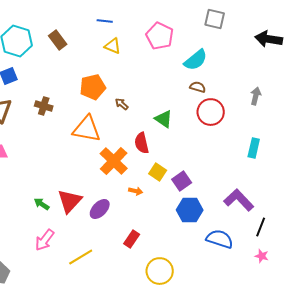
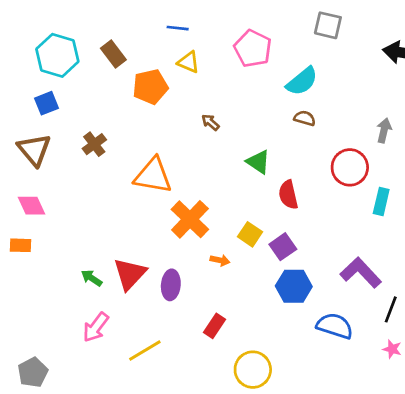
orange pentagon: (93, 87) -> (150, 87), moved
brown arrow: (122, 104) -> (210, 122), moved
brown cross: (44, 106) -> (94, 144), turned 36
red circle: (211, 112) -> (350, 167), moved
red semicircle: (142, 143) -> (288, 195), moved
purple ellipse: (100, 209) -> (171, 285), turned -40

